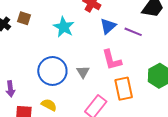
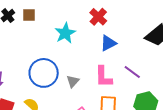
brown square: (24, 18) -> (29, 15), turned -32
purple line: (133, 32) -> (132, 72), moved

